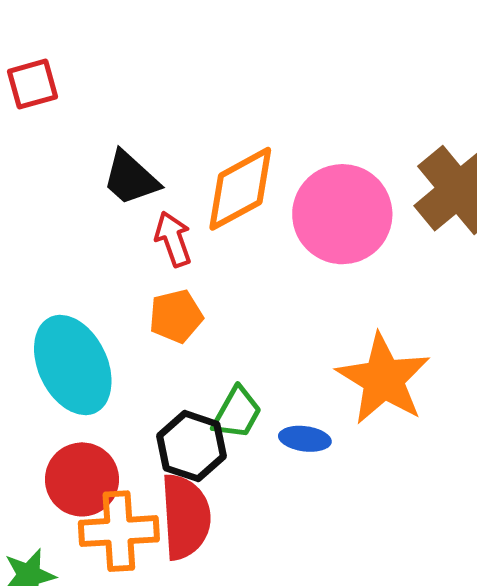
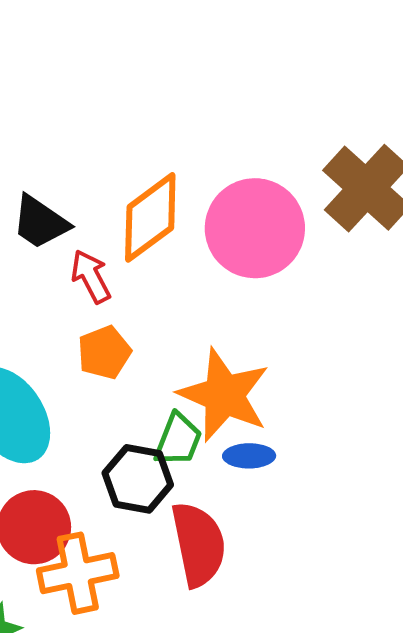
orange star: (383, 379) -> (224, 395), moved
red semicircle: (186, 517) -> (198, 544), moved

